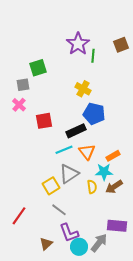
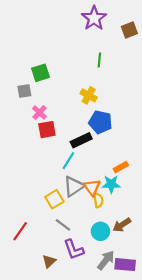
purple star: (78, 44) -> (94, 18), moved
brown square: (121, 45) -> (129, 30), moved
pink cross: (19, 105) -> (39, 112), moved
cyan line: (64, 150) -> (68, 161), turned -36
orange triangle: (87, 152) -> (92, 187), moved
brown arrow: (114, 187) -> (122, 225), moved
purple rectangle: (117, 226) -> (125, 265), moved
cyan circle: (79, 247) -> (100, 231), moved

